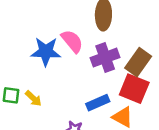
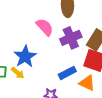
blue star: (46, 52) -> (25, 56), moved, turned -30

